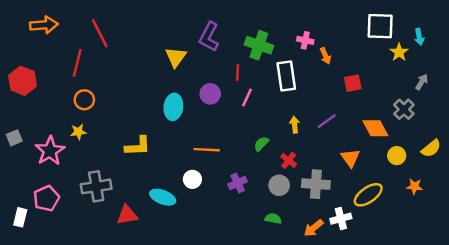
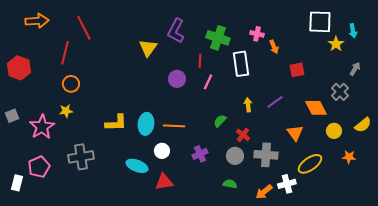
cyan ellipse: (173, 107) -> (146, 124), moved
red triangle: (127, 215) -> (164, 182), moved

